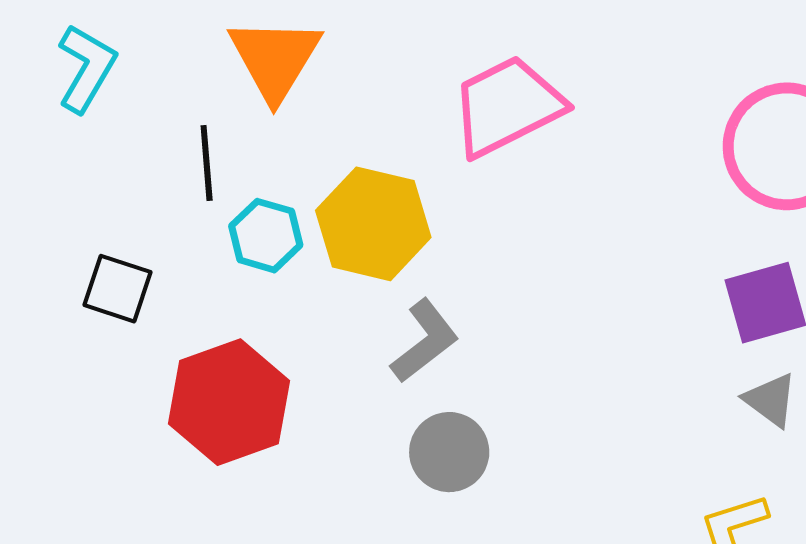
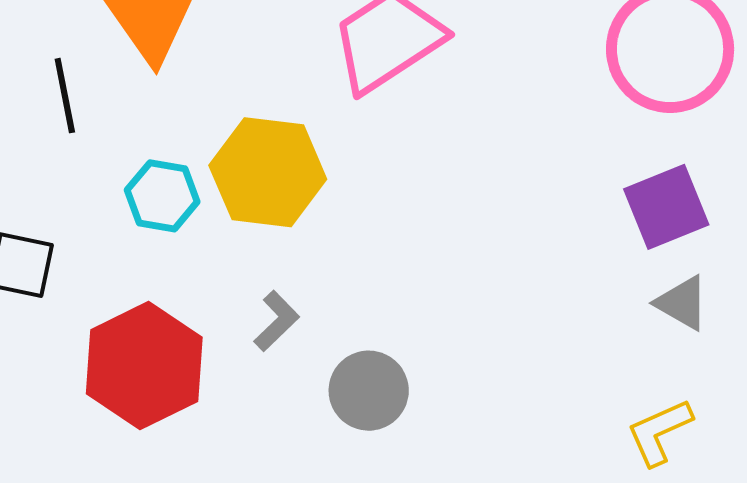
black line: (207, 163) -> (65, 96), moved
gray L-shape: (425, 341) -> (276, 321), moved, size x0.7

